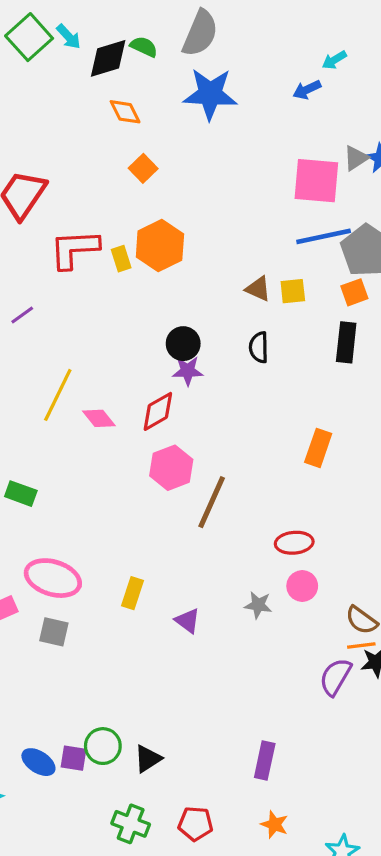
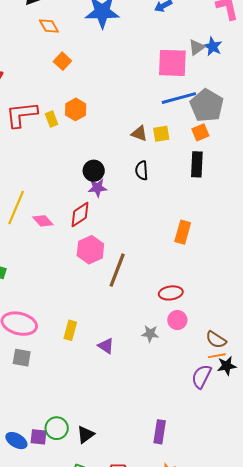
orange hexagon: (160, 246) -> (76, 109), size x0.7

